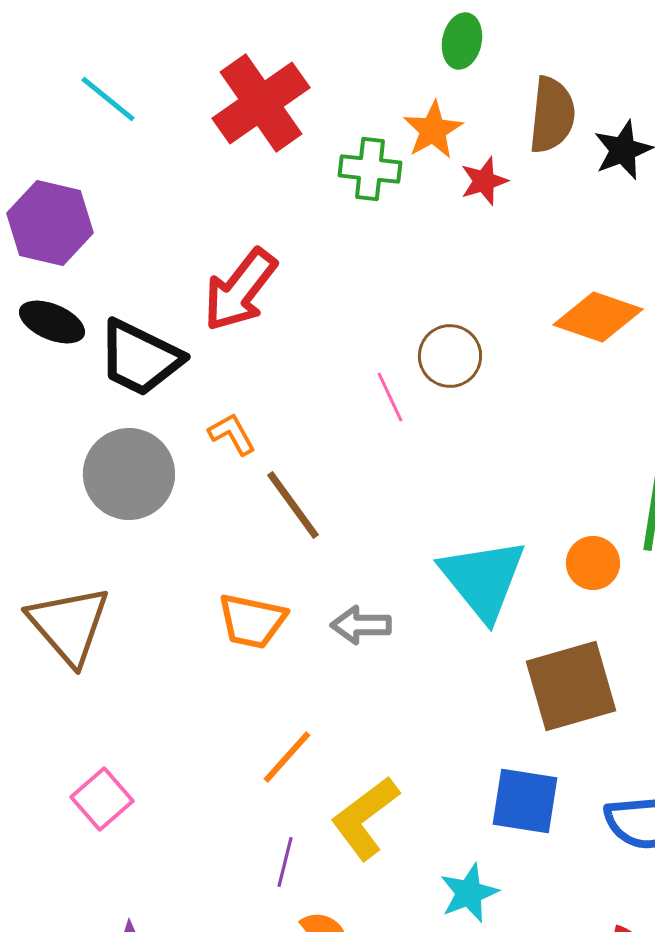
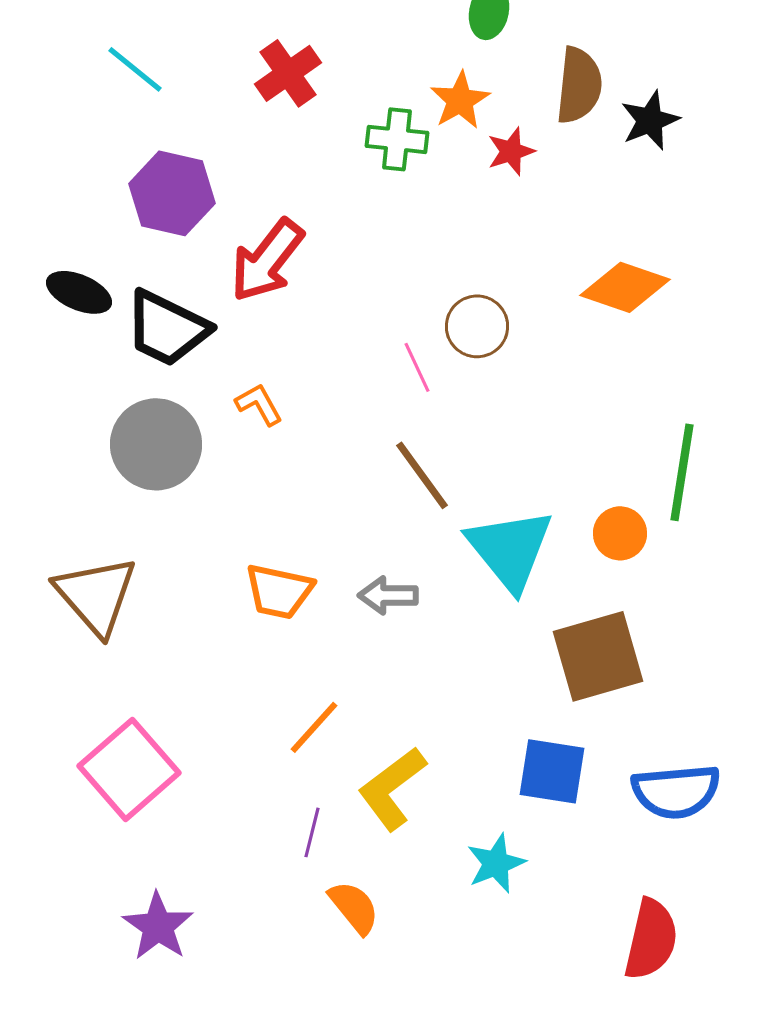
red cross: (261, 103) -> (288, 73), size x0.7
purple hexagon: (50, 223) -> (172, 193), moved
brown line: (293, 505) -> (422, 475), moved
pink square: (102, 799) -> (129, 769), size x1.6

